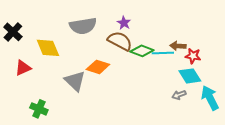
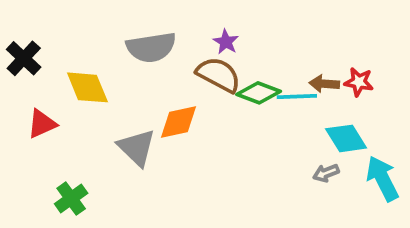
red star: (193, 56) -> (359, 82), moved
orange diamond: (98, 67) -> (178, 122), turned -30
green cross: (39, 109) -> (71, 199), turned 30

